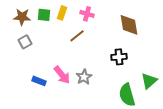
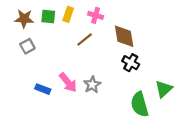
brown diamond: (129, 25) -> (124, 36), moved
black cross: (119, 57) -> (131, 63), turned 35

